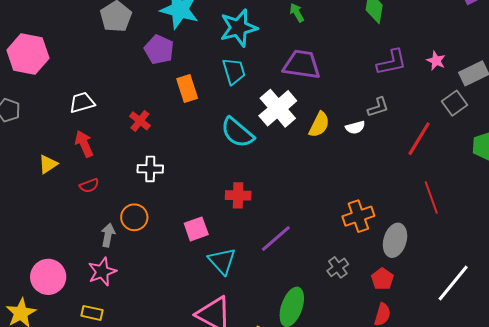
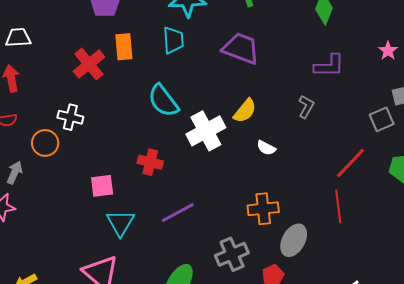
pink star: (436, 61) -> (388, 51), moved
gray L-shape: (378, 107) -> (306, 107), turned -55
white cross: (278, 108) -> (206, 131), moved
red cross: (140, 121) -> (89, 64), moved, size x1.5
white semicircle: (355, 127) -> (266, 148), moved, turned 30
red line: (419, 139) -> (350, 163), moved
orange circle: (134, 217) -> (45, 143), moved
gray cross: (338, 267) -> (232, 254), size x1.5

